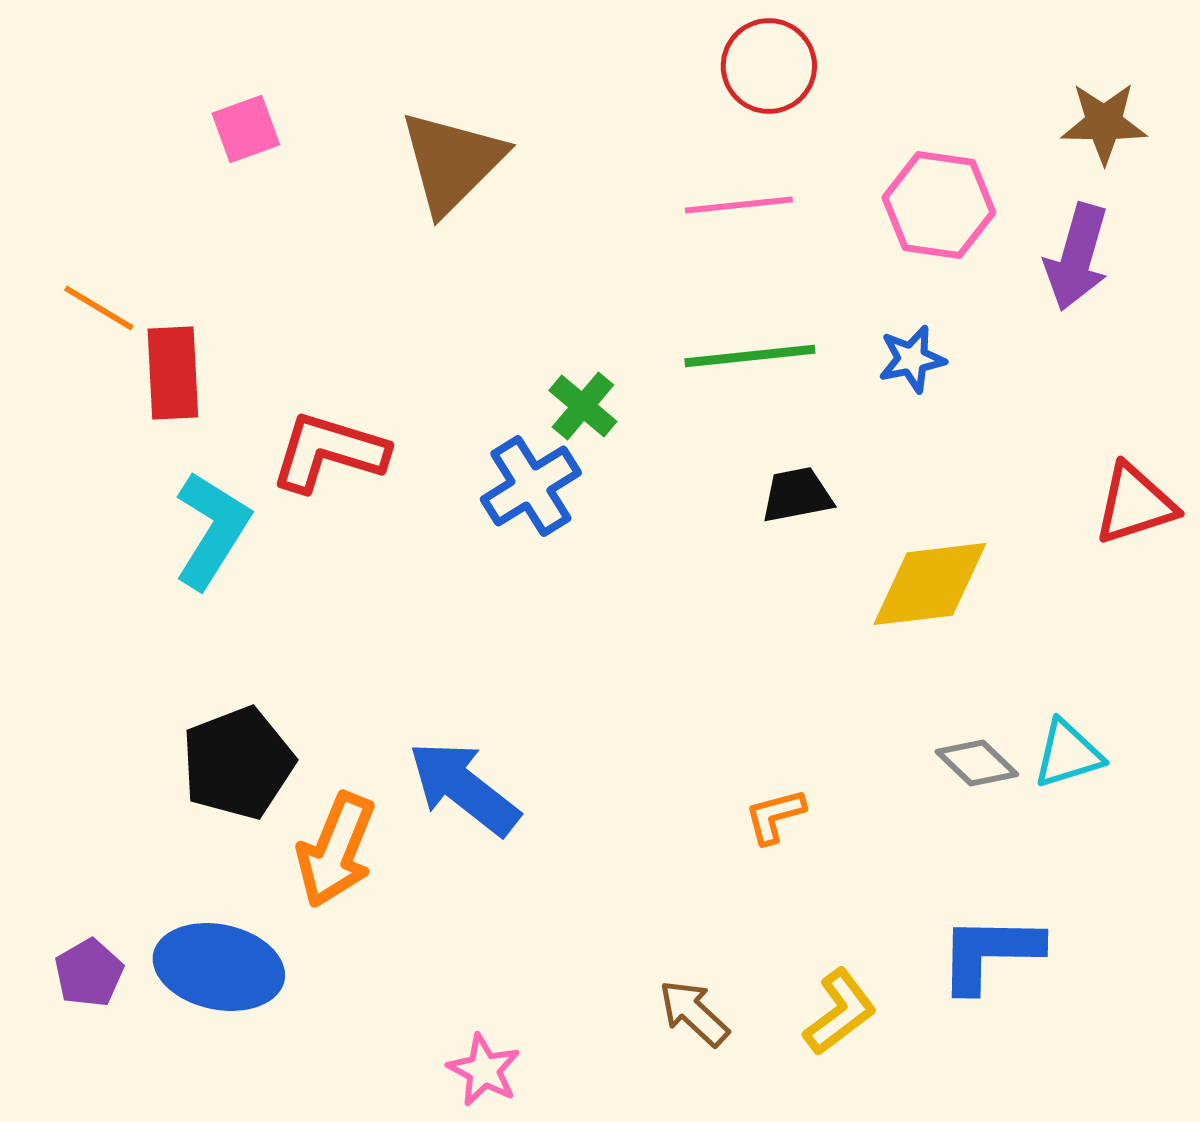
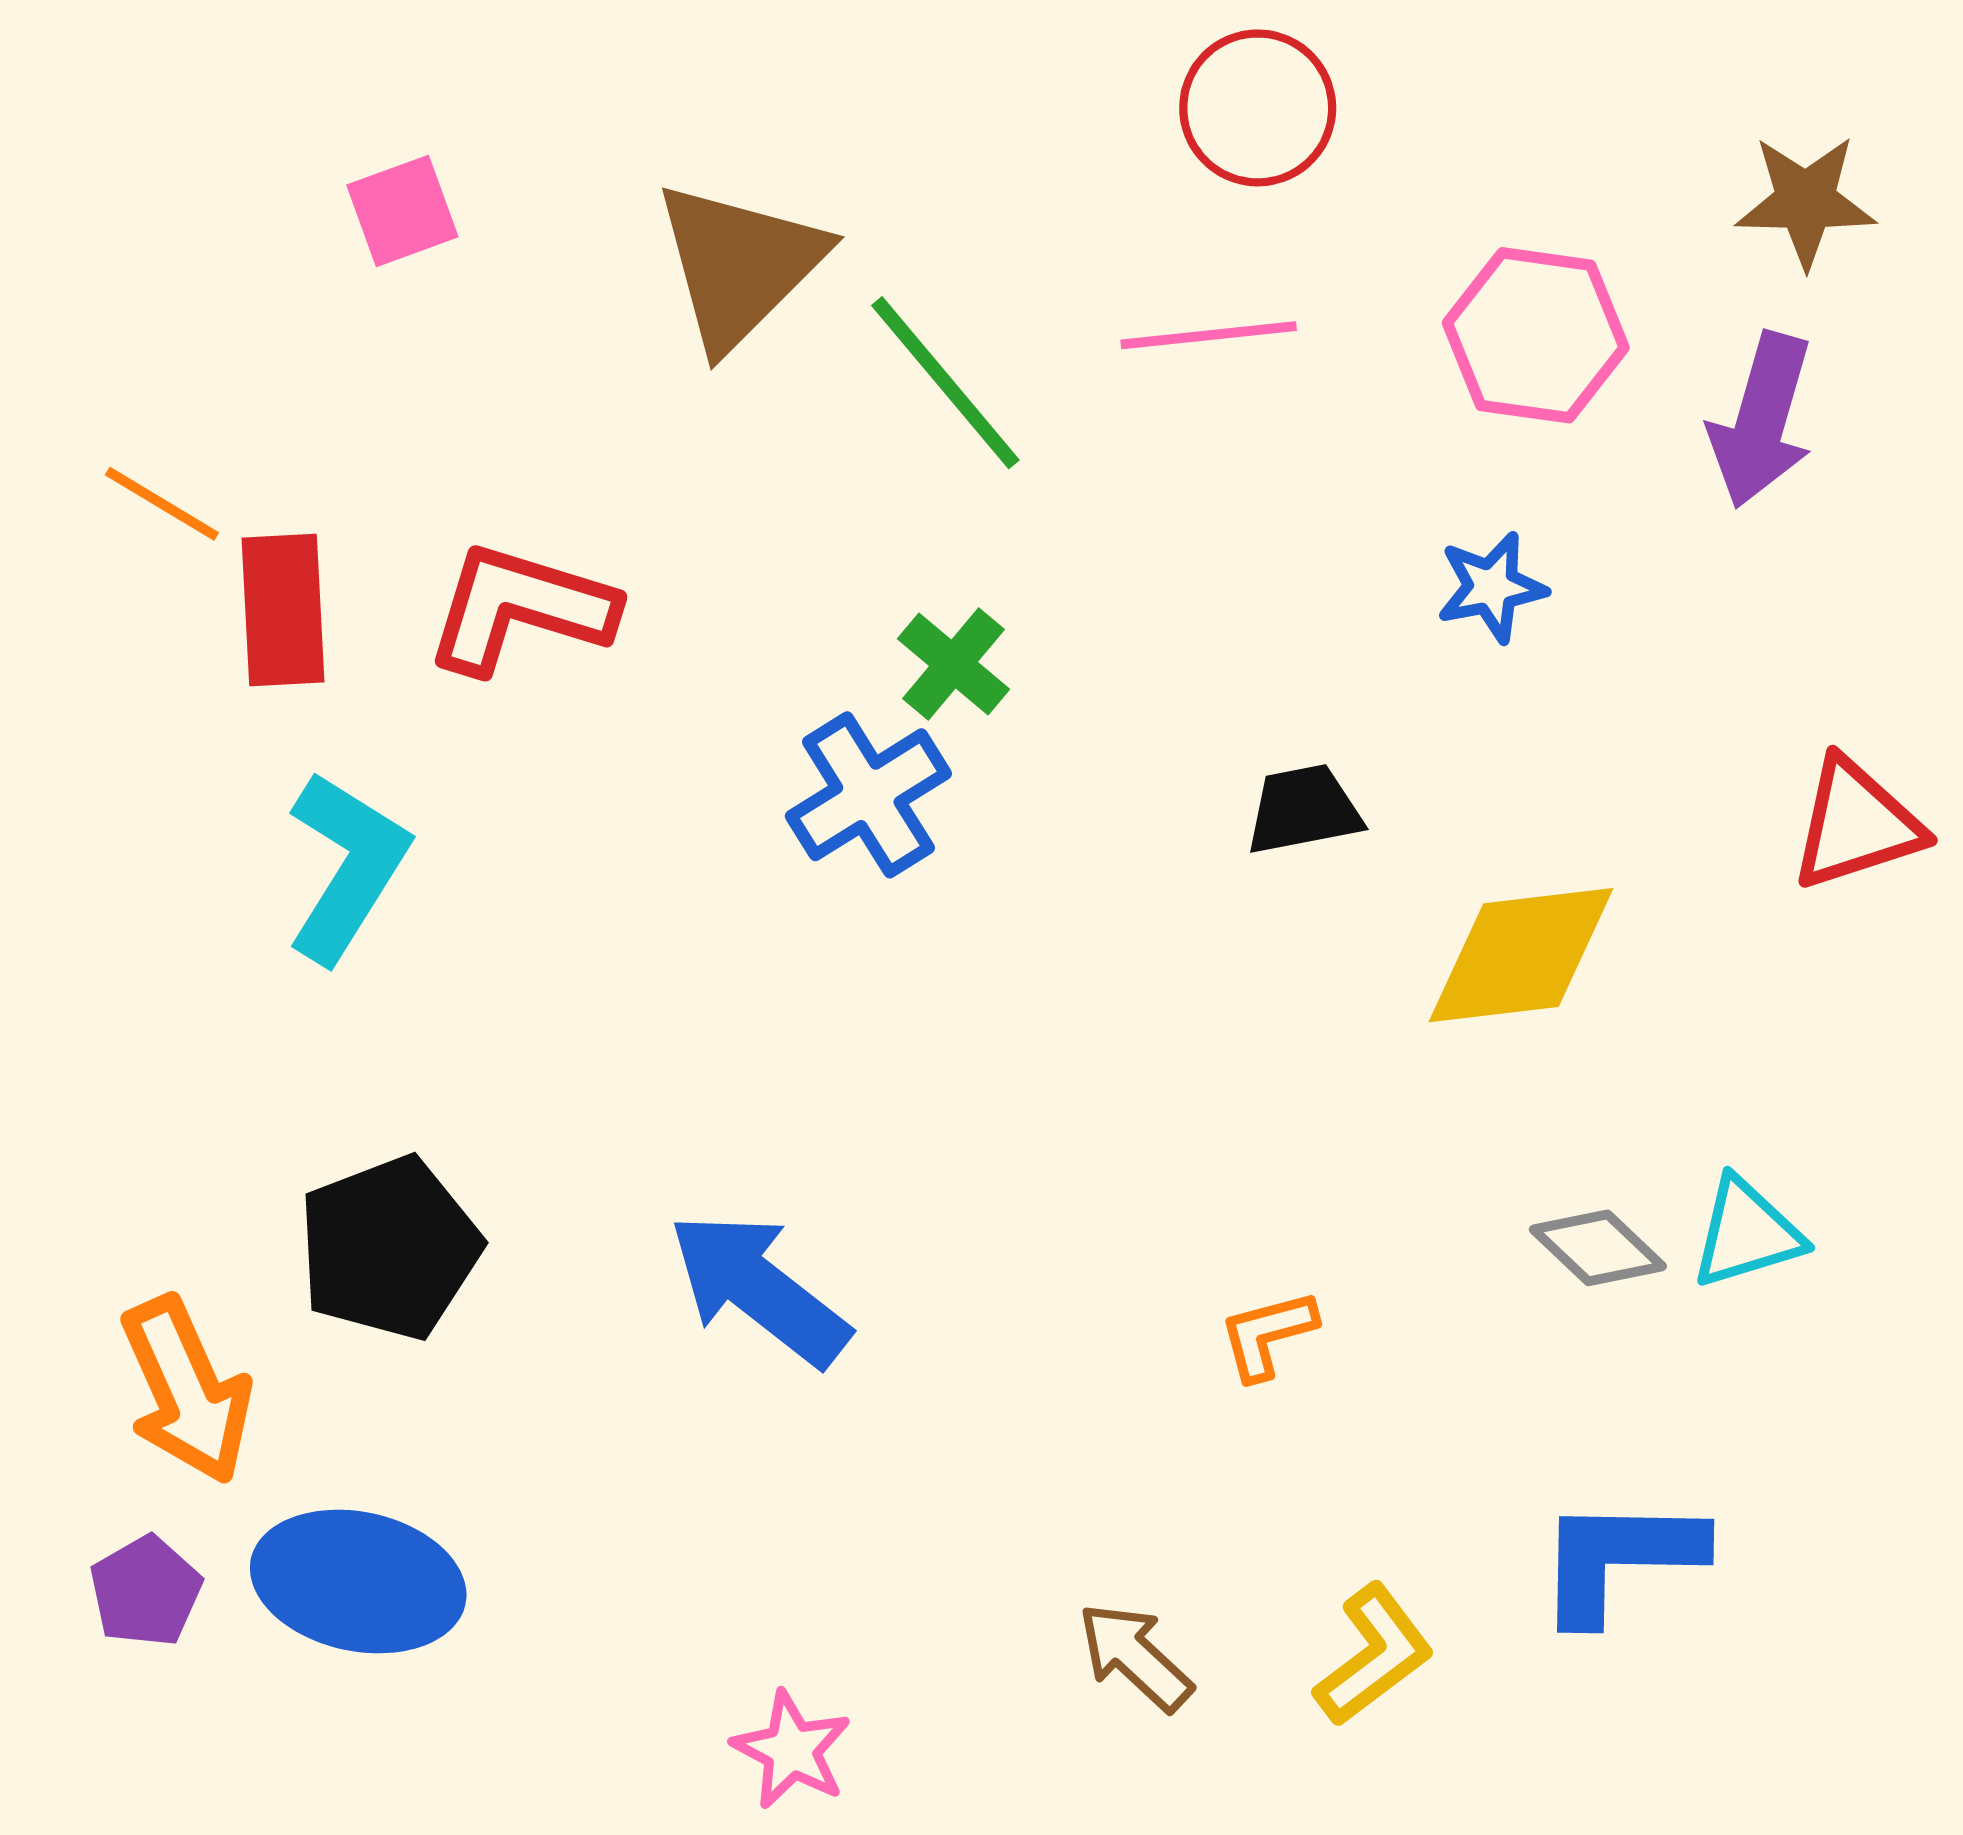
green line: (750, 356) -> (945, 383), moved, turned 56
red L-shape: (329, 452) -> (520, 608), moved
orange arrow: (336, 850) -> (186, 1390), moved, turned -46

